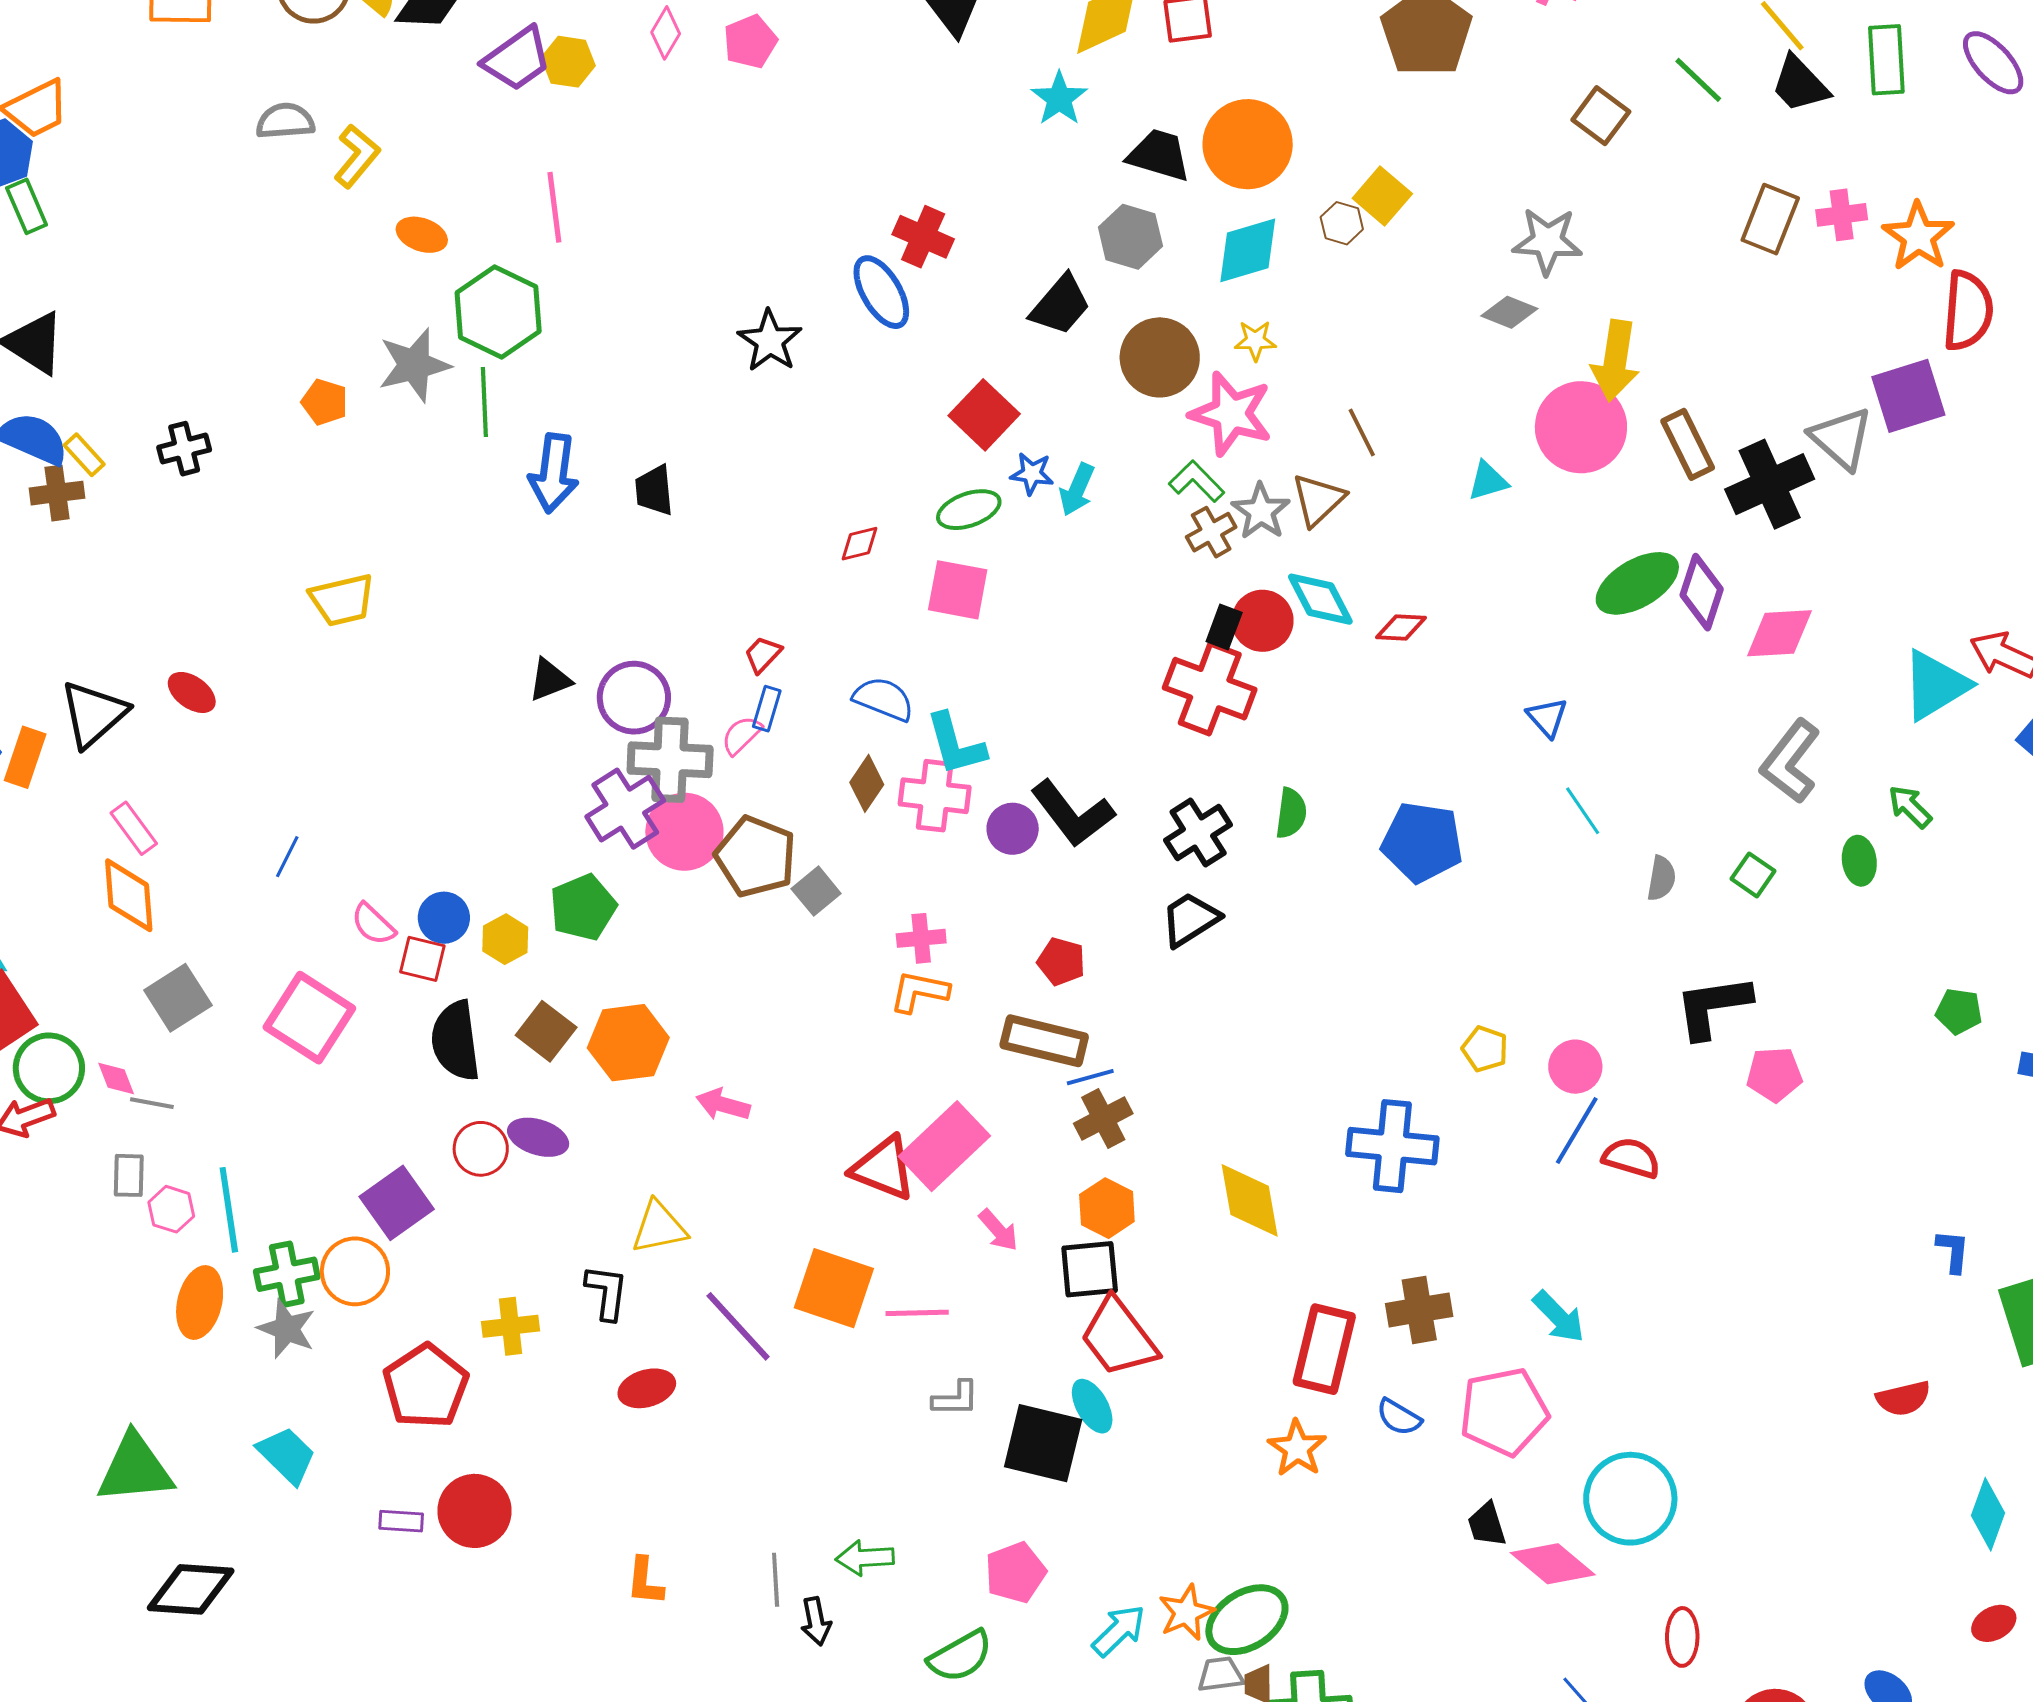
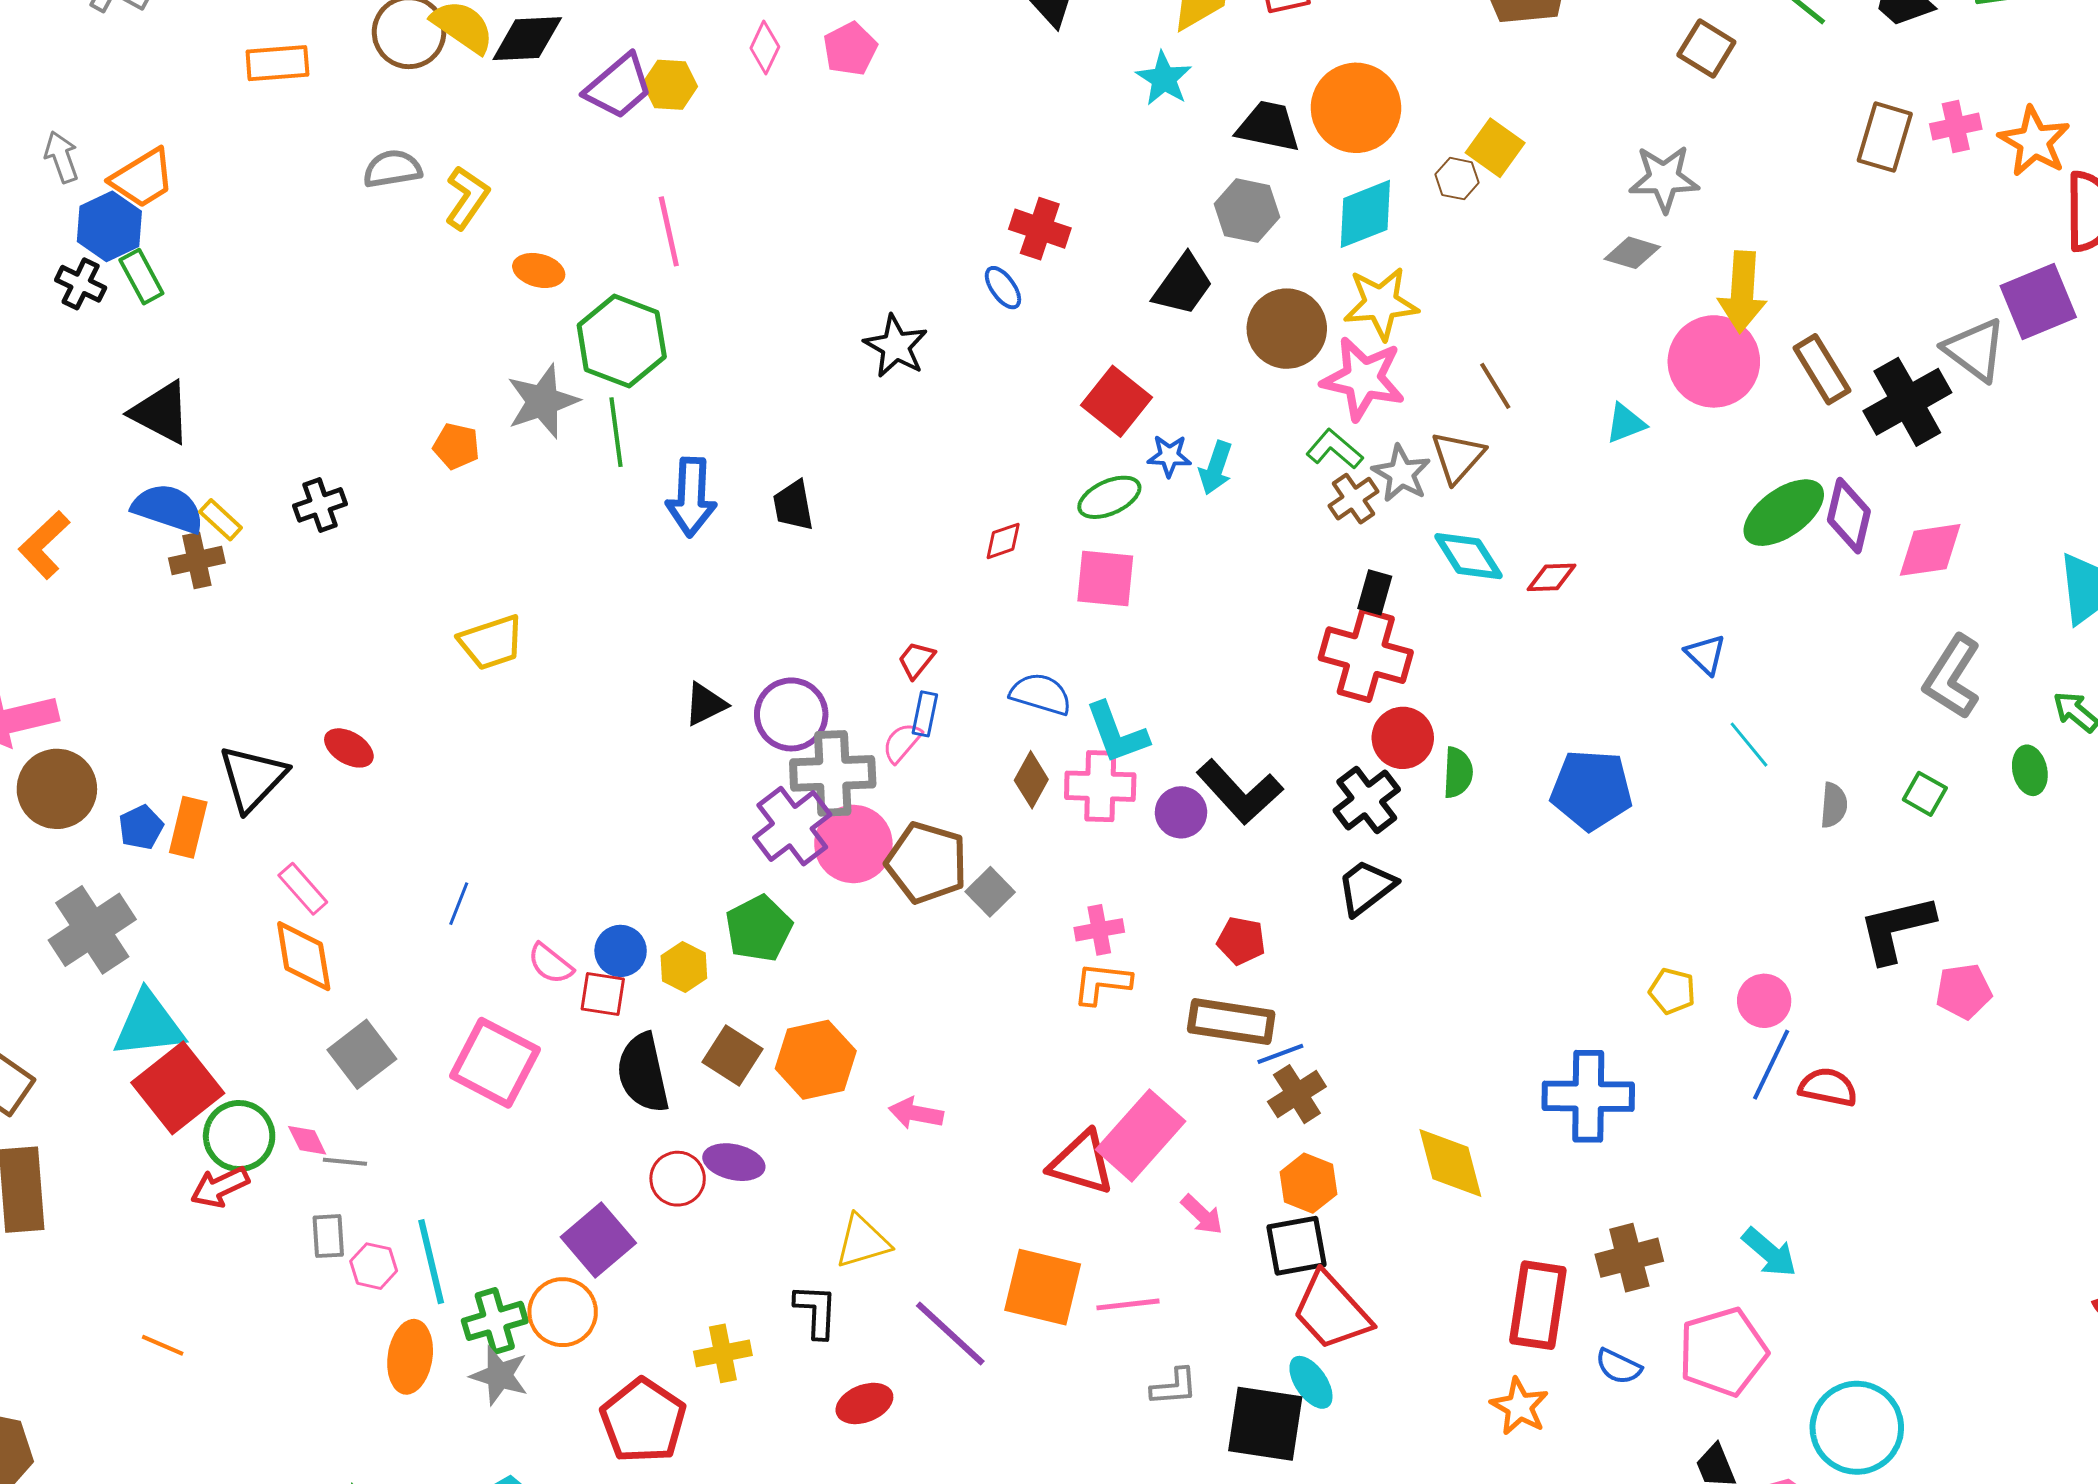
blue ellipse: (881, 292) -> (1003, 288), size x0.6
yellow star: (1255, 341) -> (1381, 303), size x1.8
red circle: (1262, 621) -> (1403, 738), moved

